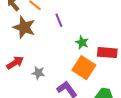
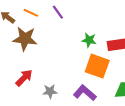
purple line: (59, 20) -> (58, 12), moved
gray star: (38, 73) -> (50, 91), moved

